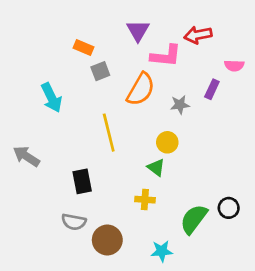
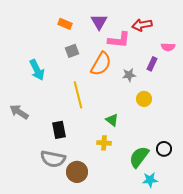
orange rectangle: (84, 47) -> (65, 24), moved
yellow circle: (167, 142) -> (144, 99), moved
gray semicircle: (74, 222) -> (53, 159), size x1.4
cyan star: (162, 251) -> (150, 180), moved

